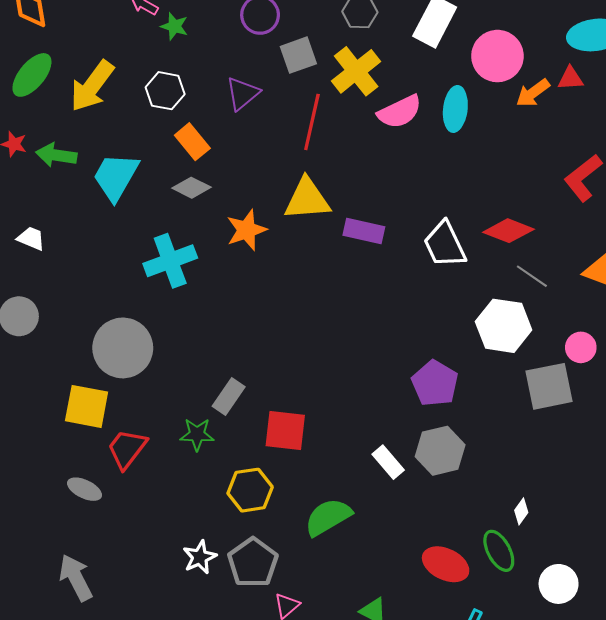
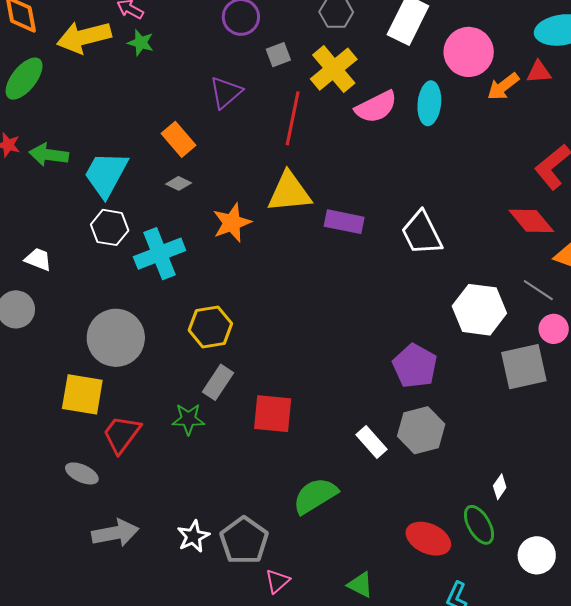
green star: (174, 26) -> (141, 43), moved
gray square: (298, 55) -> (278, 55), size x0.7
yellow arrow: (92, 86) -> (84, 37), moved, turned 40
white hexagon: (165, 91) -> (110, 227), moved
gray diamond: (192, 188) -> (179, 183), size x0.7
red diamond: (508, 231) -> (531, 221), moved, turned 30
white trapezoid: (31, 238) -> (38, 259), moved
gray line: (532, 276) -> (538, 290), moved
yellow hexagon: (250, 490) -> (210, 327), moved
gray arrow: (76, 578) -> (115, 533), moved, turned 108

